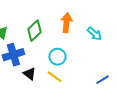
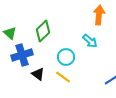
orange arrow: (66, 23) -> (99, 15), moved
cyan arrow: (94, 34) -> (90, 41), moved

